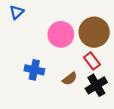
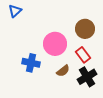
brown circle: (94, 32) -> (85, 29), size x0.7
pink circle: (61, 34) -> (55, 44), moved

